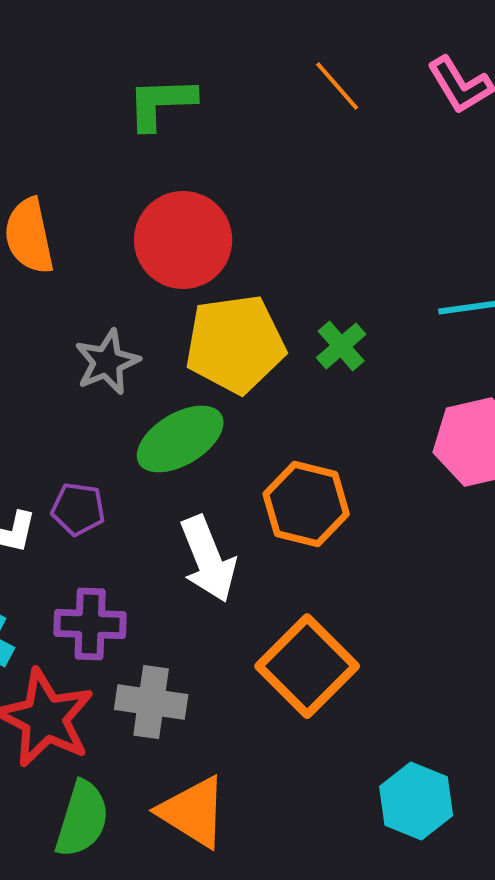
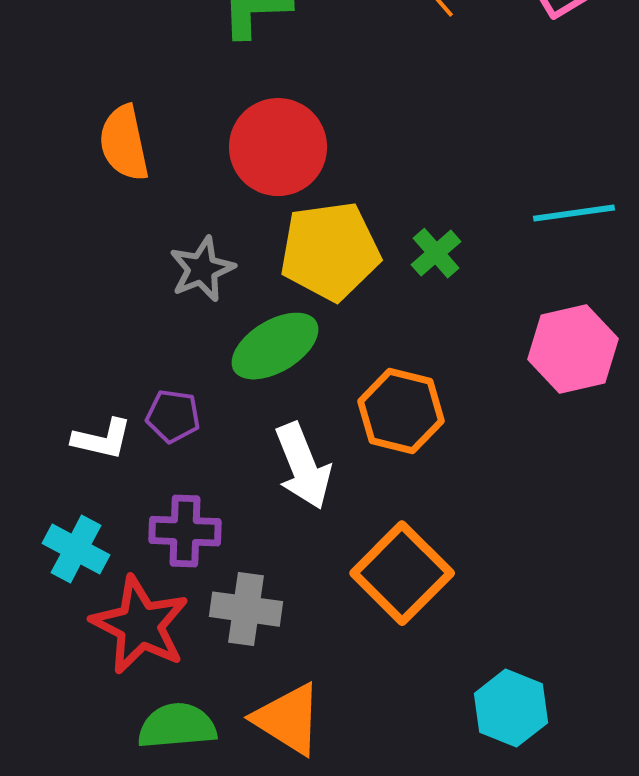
green semicircle: (82, 819) -> (177, 726), turned -112

